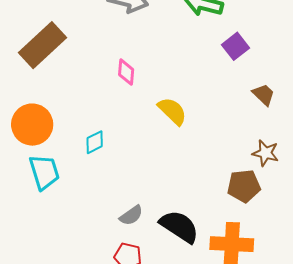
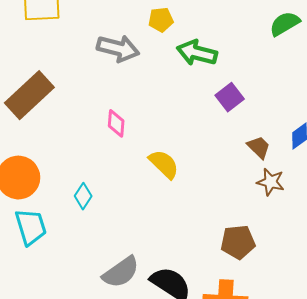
cyan diamond: (95, 142) -> (83, 196), turned -30
brown star: (265, 153) -> (271, 182), moved
gray semicircle: (131, 215) -> (121, 272), size x1.5

